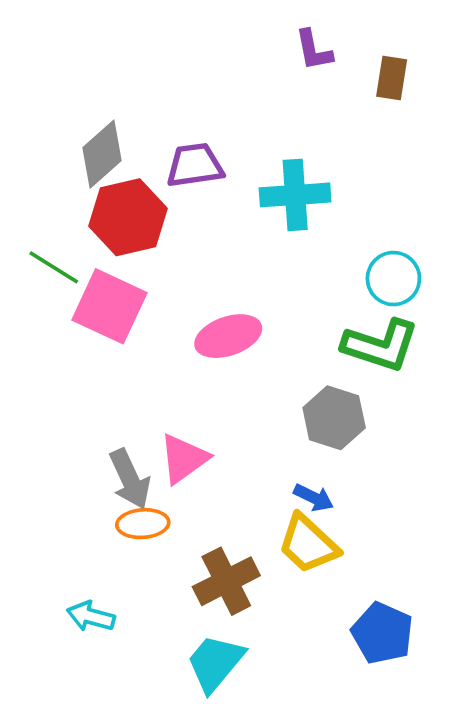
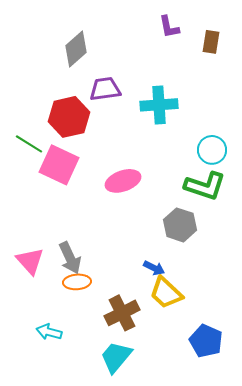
gray diamond: (102, 154) -> (76, 49), moved
pink triangle: (184, 459) -> (30, 261), moved, turned -36
blue arrow: (314, 498) -> (154, 268), moved

